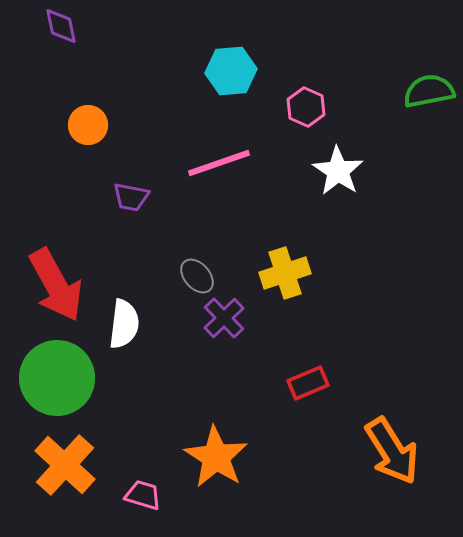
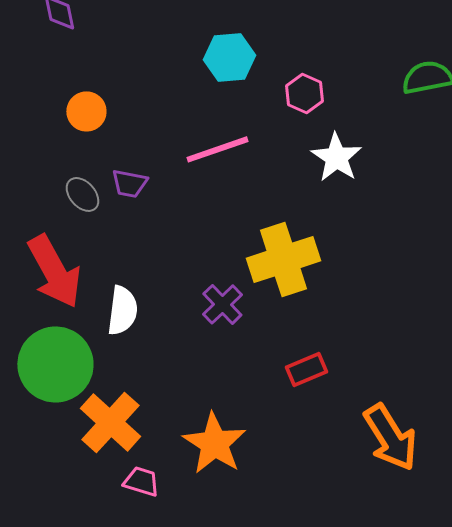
yellow cross: (285, 273) -> (283, 259), size x1.4
gray ellipse: (197, 276) -> (82, 194), moved
orange cross: (65, 465) -> (110, 422), moved

